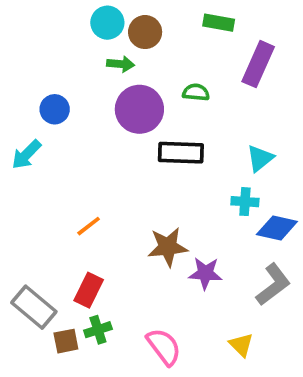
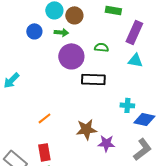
blue circle: (55, 109) -> (34, 31), moved
cyan triangle: (260, 158) -> (135, 60), moved, turned 49
red rectangle: (89, 290) -> (44, 152), turned -36

